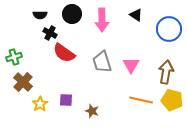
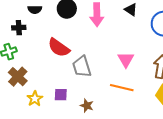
black cross: (50, 33) -> (19, 28), moved, turned -32
gray trapezoid: (102, 62) -> (82, 67), moved
orange line: (141, 100) -> (122, 88), moved

